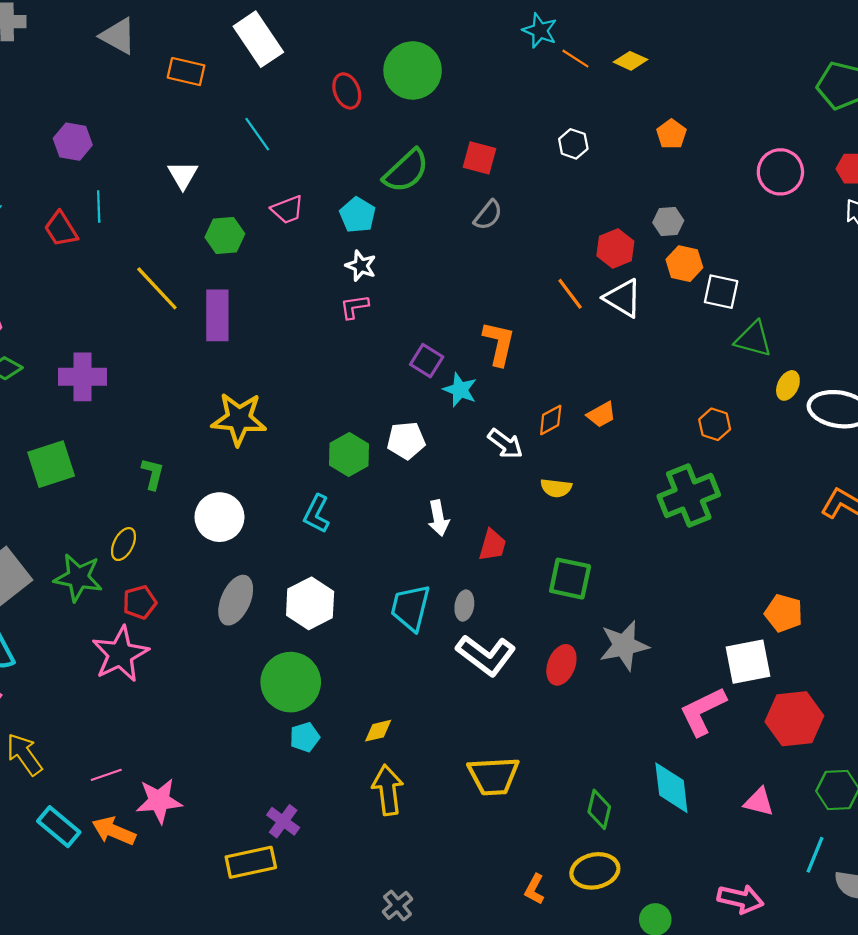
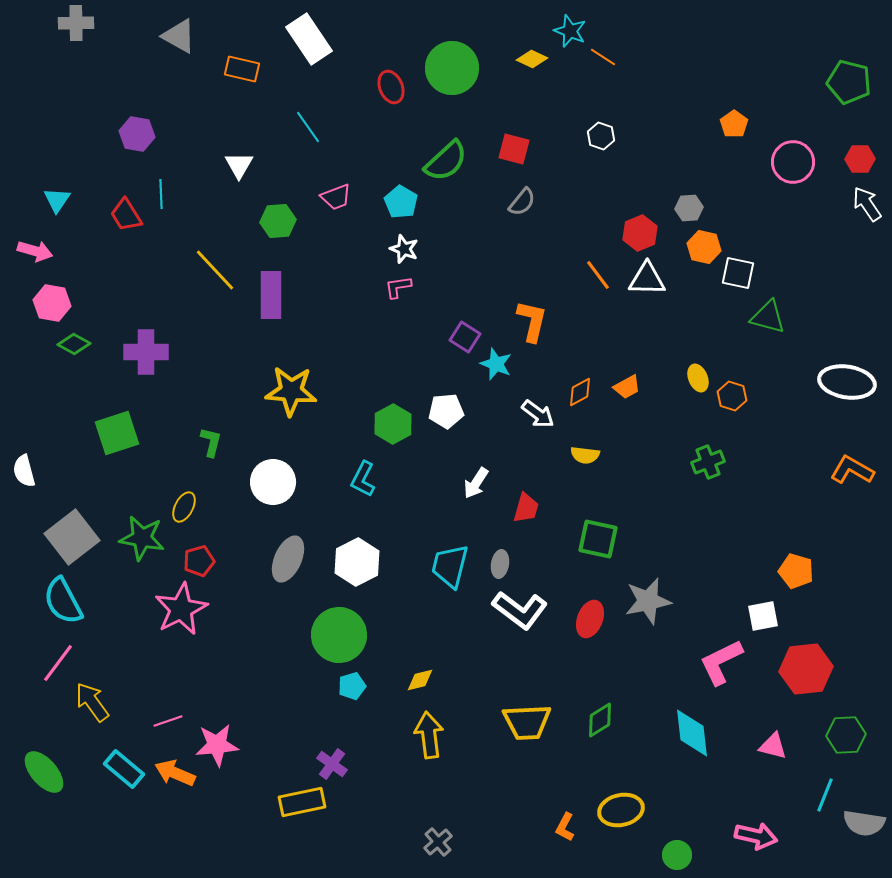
yellow diamond: (630, 61) -> (532, 59), moved
orange pentagon: (671, 134) -> (734, 124), moved
white triangle: (623, 298) -> (647, 279), turned -30
yellow ellipse: (788, 385) -> (698, 378), moved, turned -48
green cross: (689, 495) -> (708, 462), size x0.6
white arrow: (438, 518) -> (476, 483), turned 44
white square: (748, 662) -> (763, 616), size x0.7
green diamond: (599, 809) -> (600, 720), moved, turned 45

